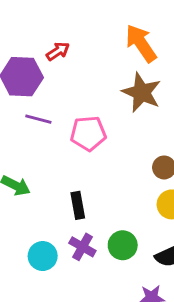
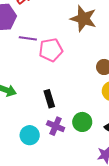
purple line: (38, 119) -> (28, 38), moved

